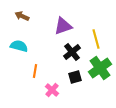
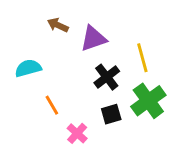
brown arrow: (22, 16) -> (58, 25), moved
cyan semicircle: (19, 46) -> (28, 68), turned -30
orange line: (35, 71) -> (52, 105), turned -40

